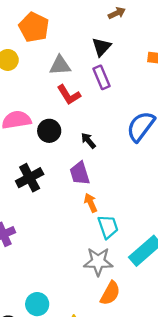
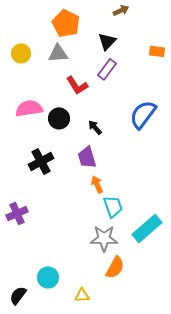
orange pentagon: (34, 27) -> (66, 23), moved
gray triangle: (60, 65) -> (58, 53), moved
purple rectangle: (101, 77) -> (107, 69), turned 60

